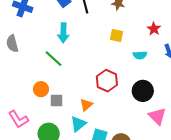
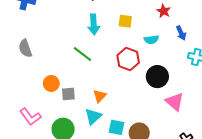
cyan arrow: (63, 33) -> (94, 24), moved
gray semicircle: (12, 44) -> (25, 48), moved
green line: (54, 59) -> (82, 54), moved
red hexagon: (107, 81) -> (128, 59), moved

